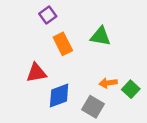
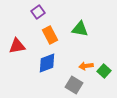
red triangle: (36, 73) -> (17, 46), moved
blue diamond: (59, 95) -> (47, 63), moved

